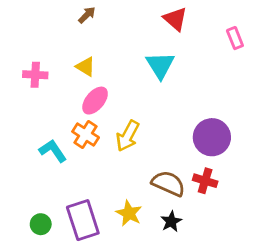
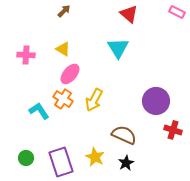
pink rectangle: (235, 38) -> (177, 12), moved, turned -42
red cross: (205, 181) -> (173, 130), moved
green circle: (41, 224) -> (26, 158), moved

